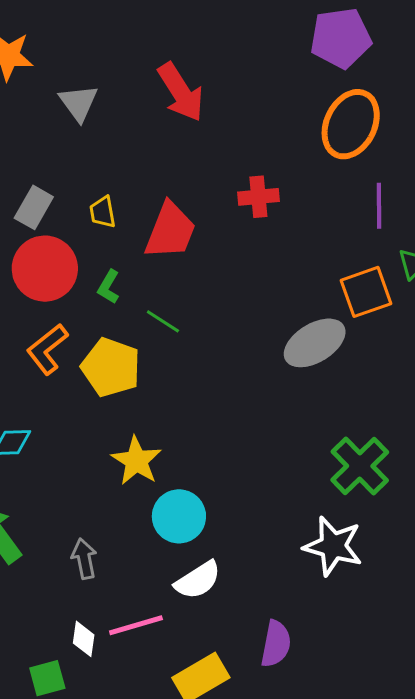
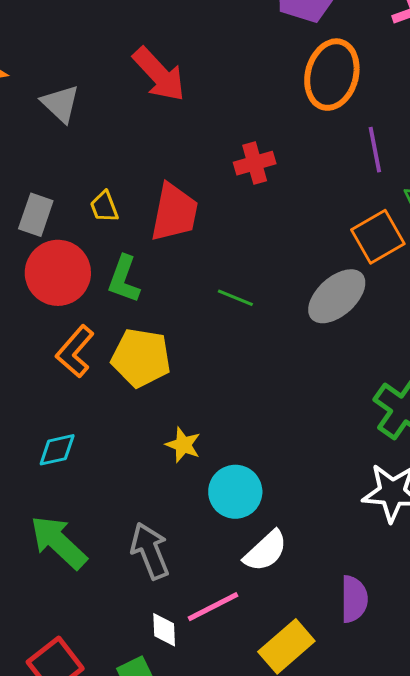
green L-shape: (109, 287) -> (124, 279), size x1.4
green line: (163, 321) -> (235, 298), moved
yellow star: (136, 461) -> (183, 445), size x0.7
gray arrow: (84, 559) -> (150, 551), size x1.4

